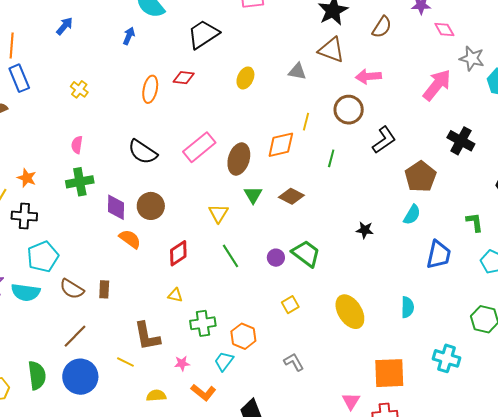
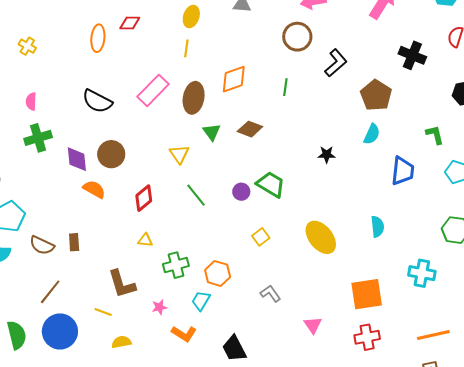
yellow line: (306, 122) -> (186, 48), moved
yellow semicircle: (156, 396) -> (121, 342), moved
pink triangle: (351, 401) -> (313, 325), moved

